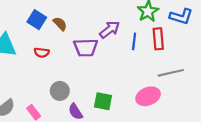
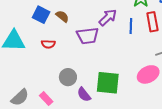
green square: (103, 101) -> (108, 83), size x1.4

